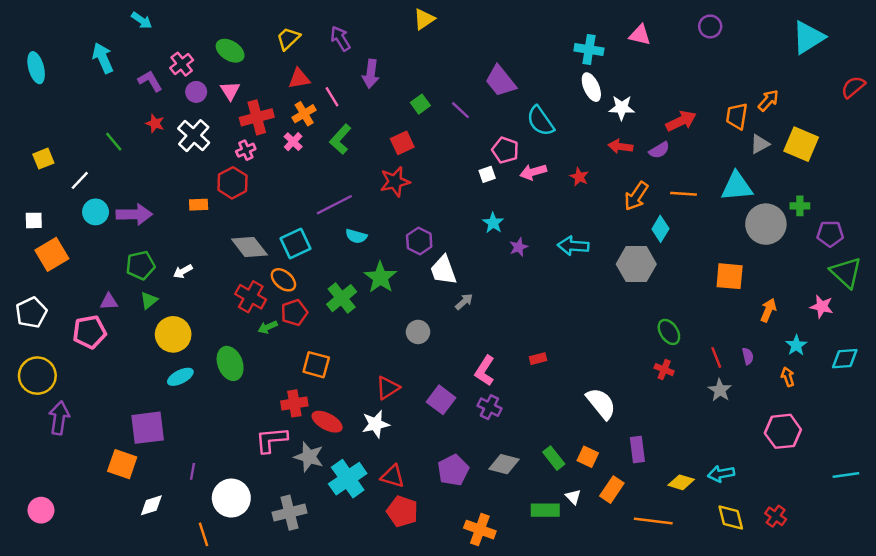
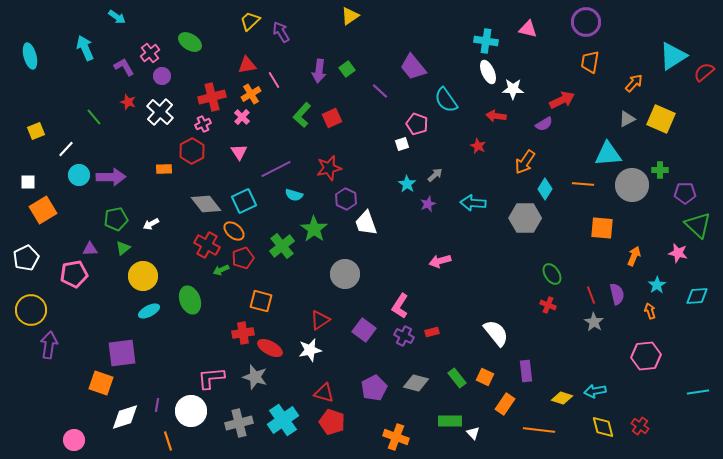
purple circle: (710, 26) -> (586, 22), size x1.5
cyan triangle: (808, 37) -> (673, 56), moved
yellow trapezoid: (288, 39) -> (250, 21), moved
purple arrow: (371, 74) -> (319, 71), moved
pink triangle: (230, 91) -> (239, 152), moved
green square: (420, 104) -> (347, 69), moved
orange trapezoid: (737, 116) -> (590, 62), moved
green L-shape: (340, 139) -> (302, 115), moved
red arrow: (620, 146) -> (496, 116), moved
pink arrow: (533, 172) -> (440, 261), moved
red star: (395, 182) -> (329, 168), moved
orange line: (683, 194) -> (583, 184), moved
gray arrow: (464, 302) -> (435, 175), moved
gray circle: (418, 332) -> (345, 274), size x1.5
purple semicircle: (748, 356) -> (617, 294), size x1.5
red rectangle: (538, 359) -> (432, 332), moved
pink L-shape: (271, 440) -> (211, 378), moved
purple line: (193, 471) -> (157, 405), moved
cyan cross: (348, 479) -> (283, 420), moved
white triangle: (573, 497) -> (473, 433), moved
white diamond: (151, 505) -> (125, 417), size x1.4
pink circle: (41, 510) -> (74, 440), moved

